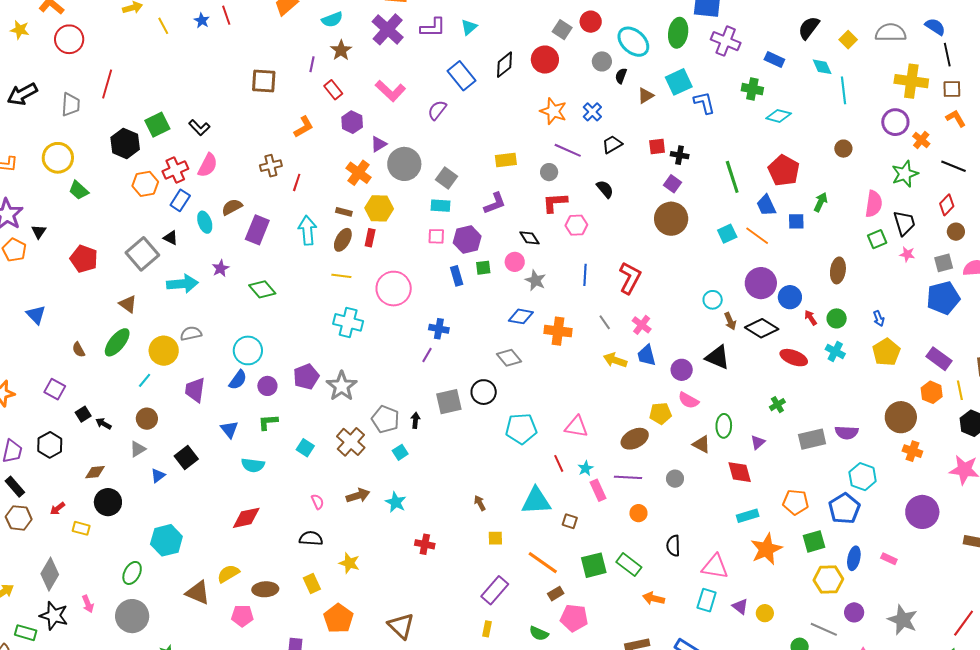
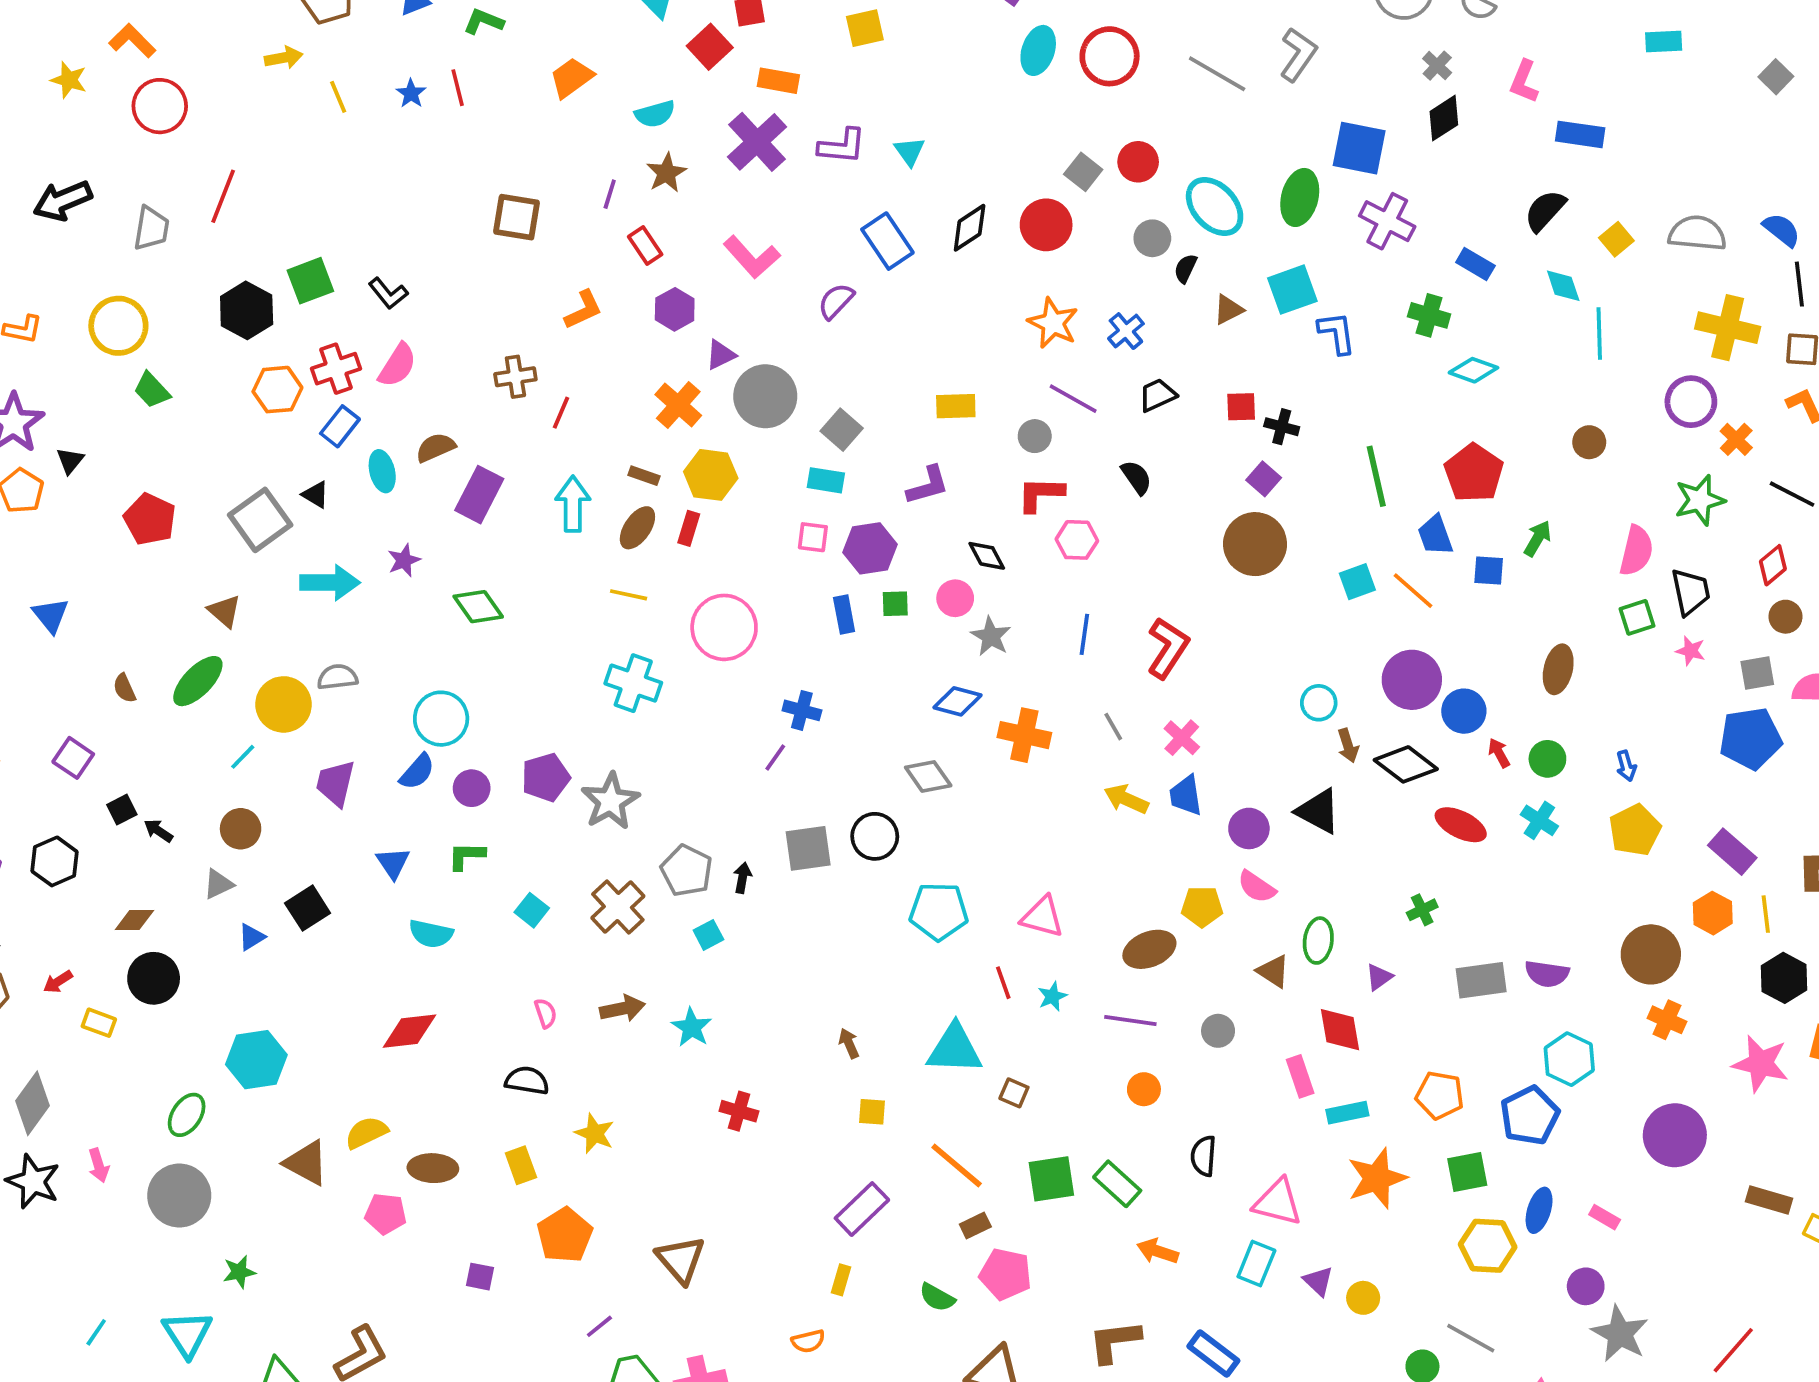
cyan triangle: (469, 27) -> (910, 151), turned -30
pink rectangle: (598, 490) -> (1300, 1076), moved
purple circle: (854, 612) -> (1586, 1286), moved

